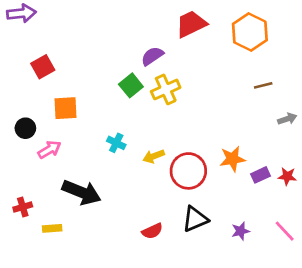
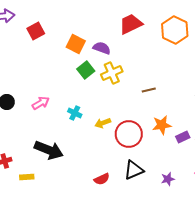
purple semicircle: (152, 56) -> (102, 48), turned 54
red square: (43, 67) -> (36, 31), moved
brown line: (263, 85) -> (149, 90), moved
orange square: (65, 108) -> (76, 44), moved, turned 30
pink arrow: (49, 150) -> (41, 103), moved

